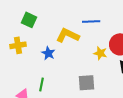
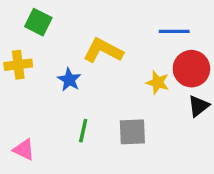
blue line: (91, 22) -> (174, 31), moved
green line: (42, 84) -> (83, 131), moved

